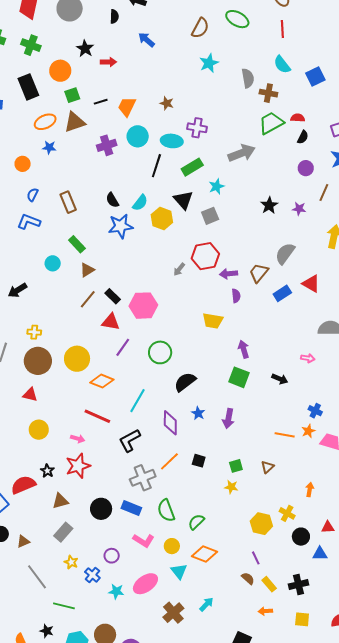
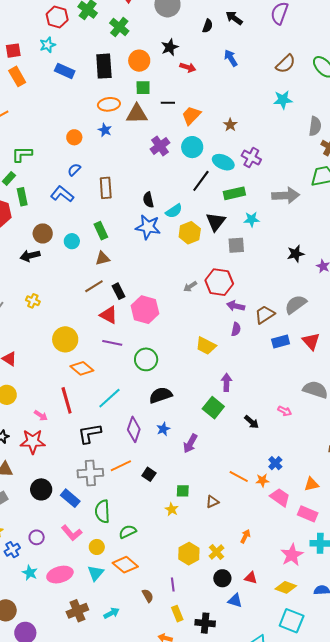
purple cross: (107, 145) -> (160, 146), turned -36
purple line: (123, 347) -> (112, 343), turned 48
brown circle: (38, 361) -> (43, 233), moved, size x0.7
red line: (97, 416) -> (67, 400), turned 32
brown semicircle: (248, 578) -> (148, 596), moved

